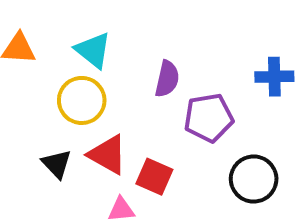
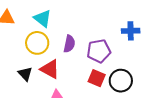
purple semicircle: (167, 79) -> (69, 44), moved
red square: (154, 177) -> (97, 78), moved

